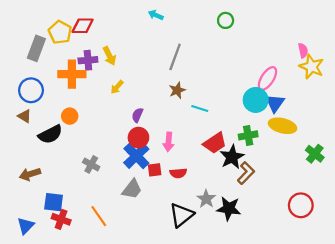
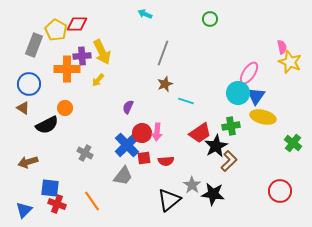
yellow arrow: (109, 56) -> (102, 52), size x1.4
yellow arrow: (117, 87) -> (98, 80), moved
red circle: (138, 138) -> (142, 133), moved

